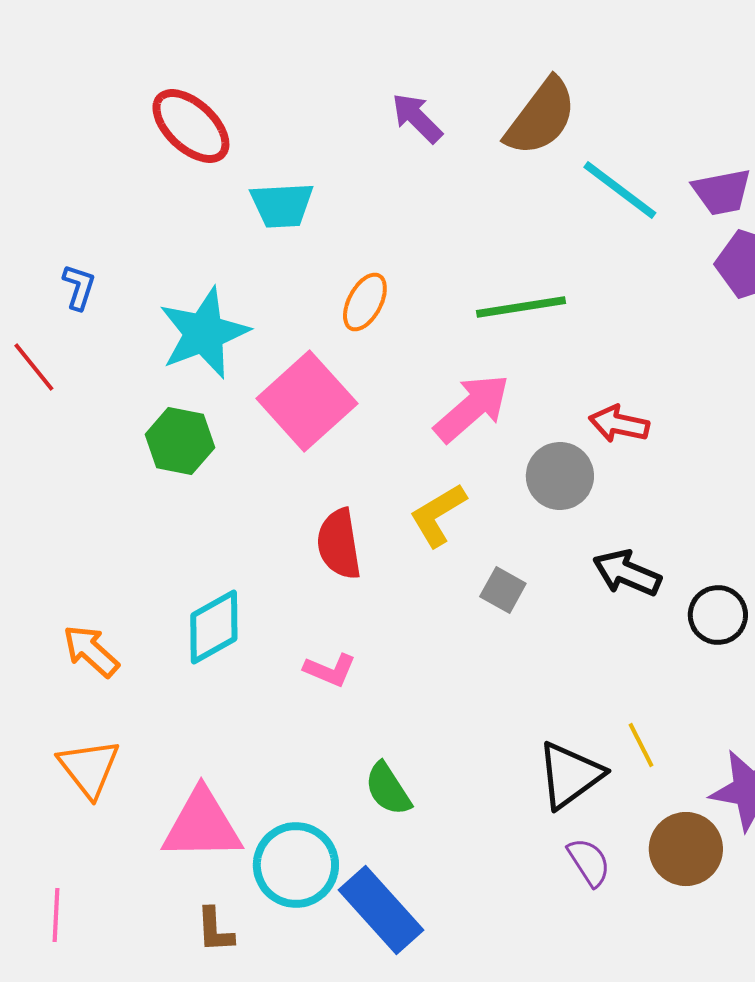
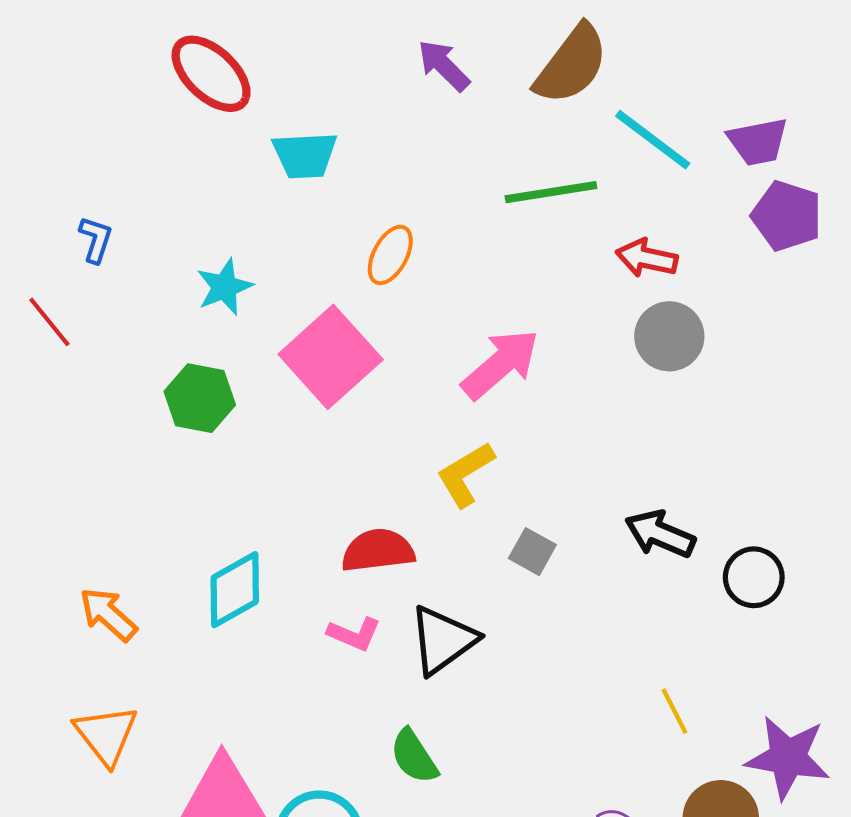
green line: (521, 307) -> (551, 192), moved
cyan star: (204, 333) -> (224, 287), size x0.6
red arrow: (619, 424) -> (647, 258), moved
gray circle: (560, 476) -> (669, 336), moved
red semicircle: (339, 544) -> (378, 551), moved, turned 92
black triangle: (570, 775) -> (443, 640), moved

